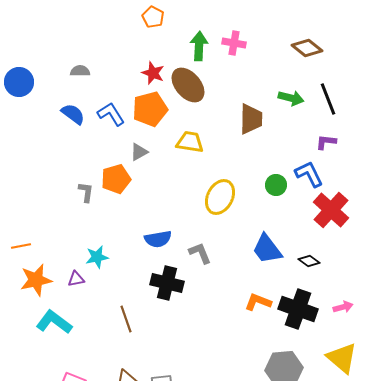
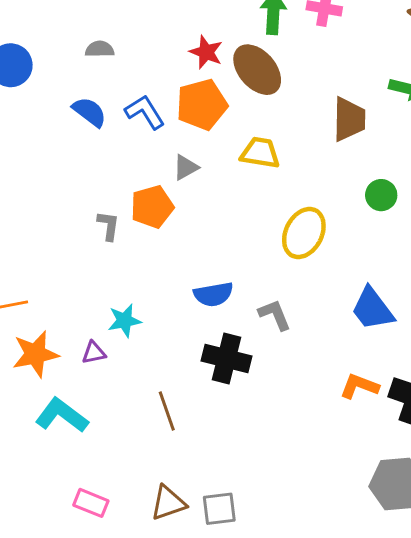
green circle: (276, 185) -> (381, 195), moved

